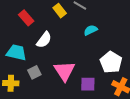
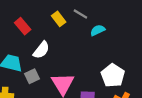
cyan semicircle: (91, 30) -> (98, 30), moved
gray square: (34, 72) -> (32, 76), moved

